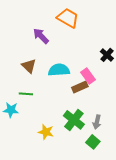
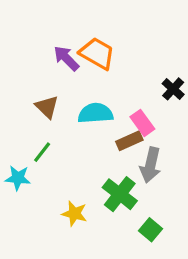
orange trapezoid: (68, 18) -> (97, 53), moved
green line: (26, 94) -> (42, 152), turned -56
gray arrow: (97, 122) -> (150, 165), moved, size x1.5

